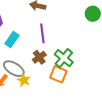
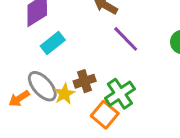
purple line: (42, 33) -> (126, 39), moved, turned -54
yellow star: (24, 80) -> (64, 94), moved

